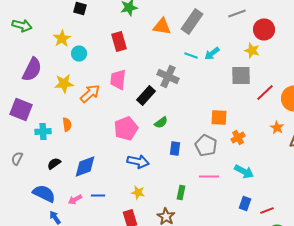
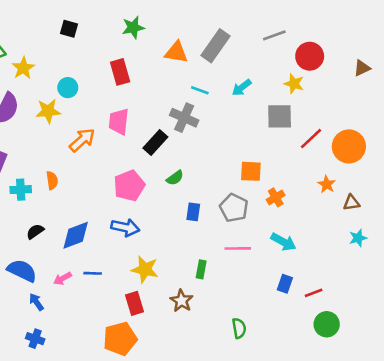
yellow star: (62, 38) -> (23, 68), moved
cyan line: (191, 56) -> (200, 90), moved
yellow star: (64, 84) -> (48, 111), moved
blue arrow: (138, 162) -> (125, 228), moved
yellow star: (138, 192) -> (145, 269), size x1.5

